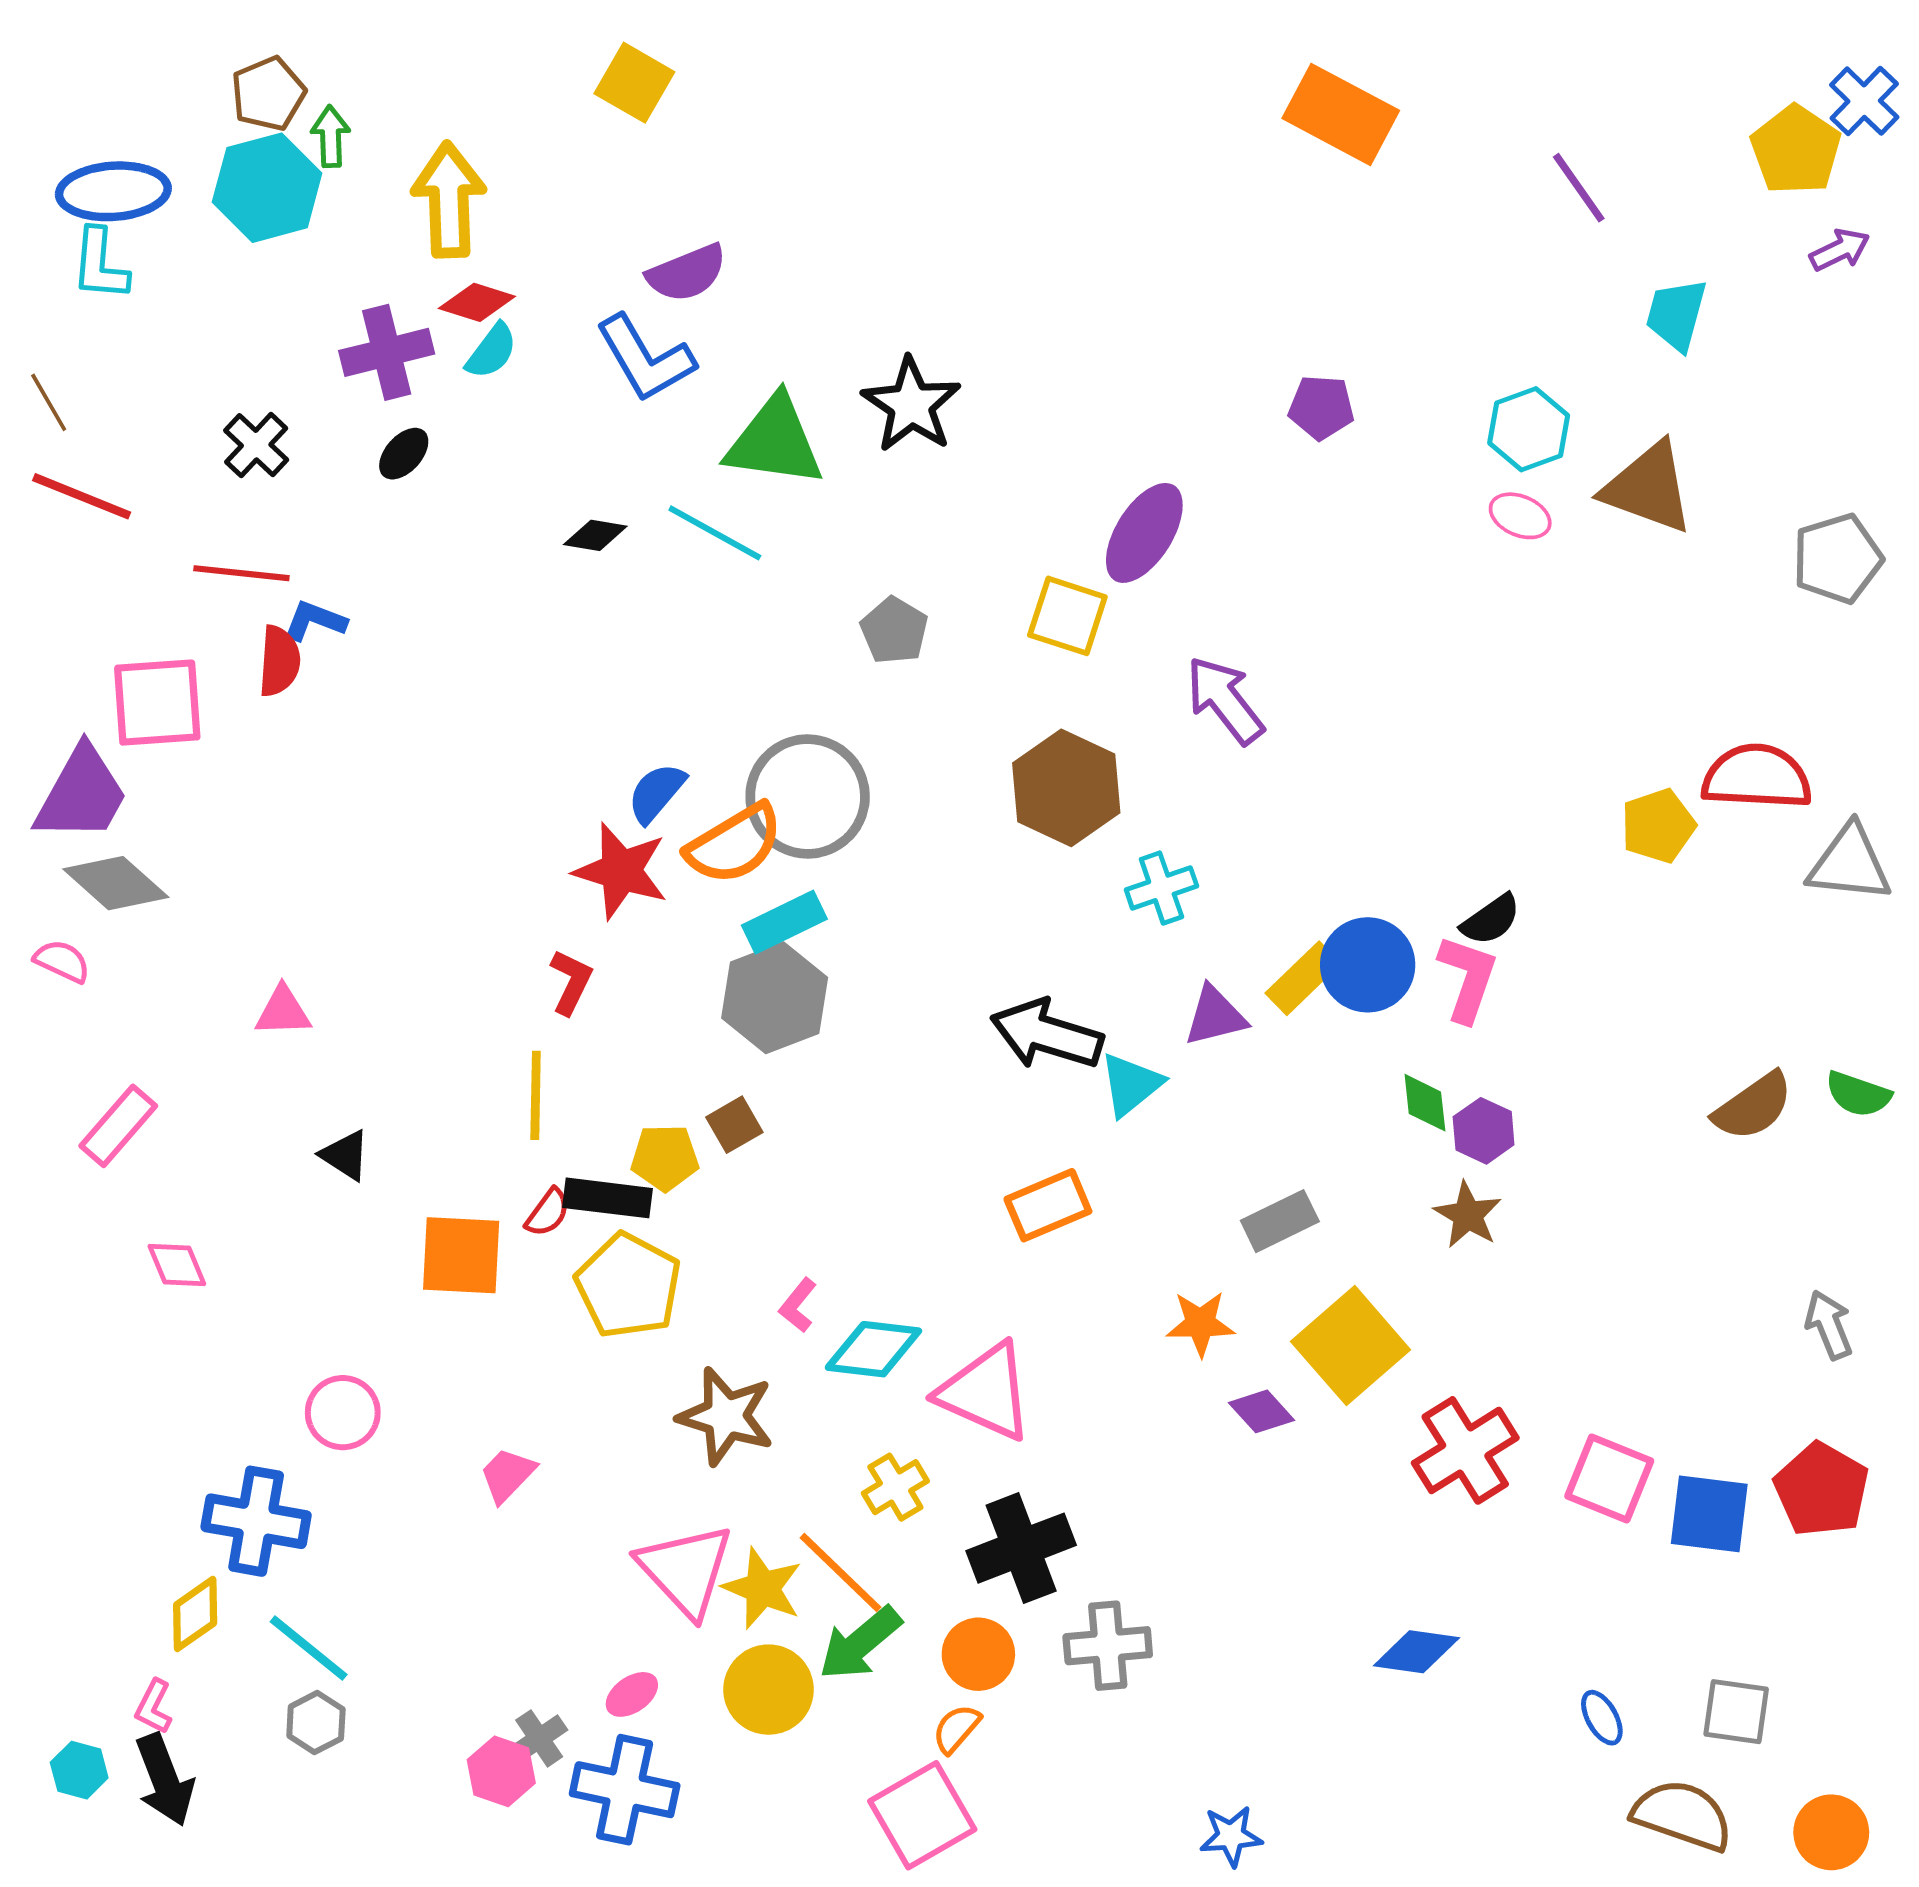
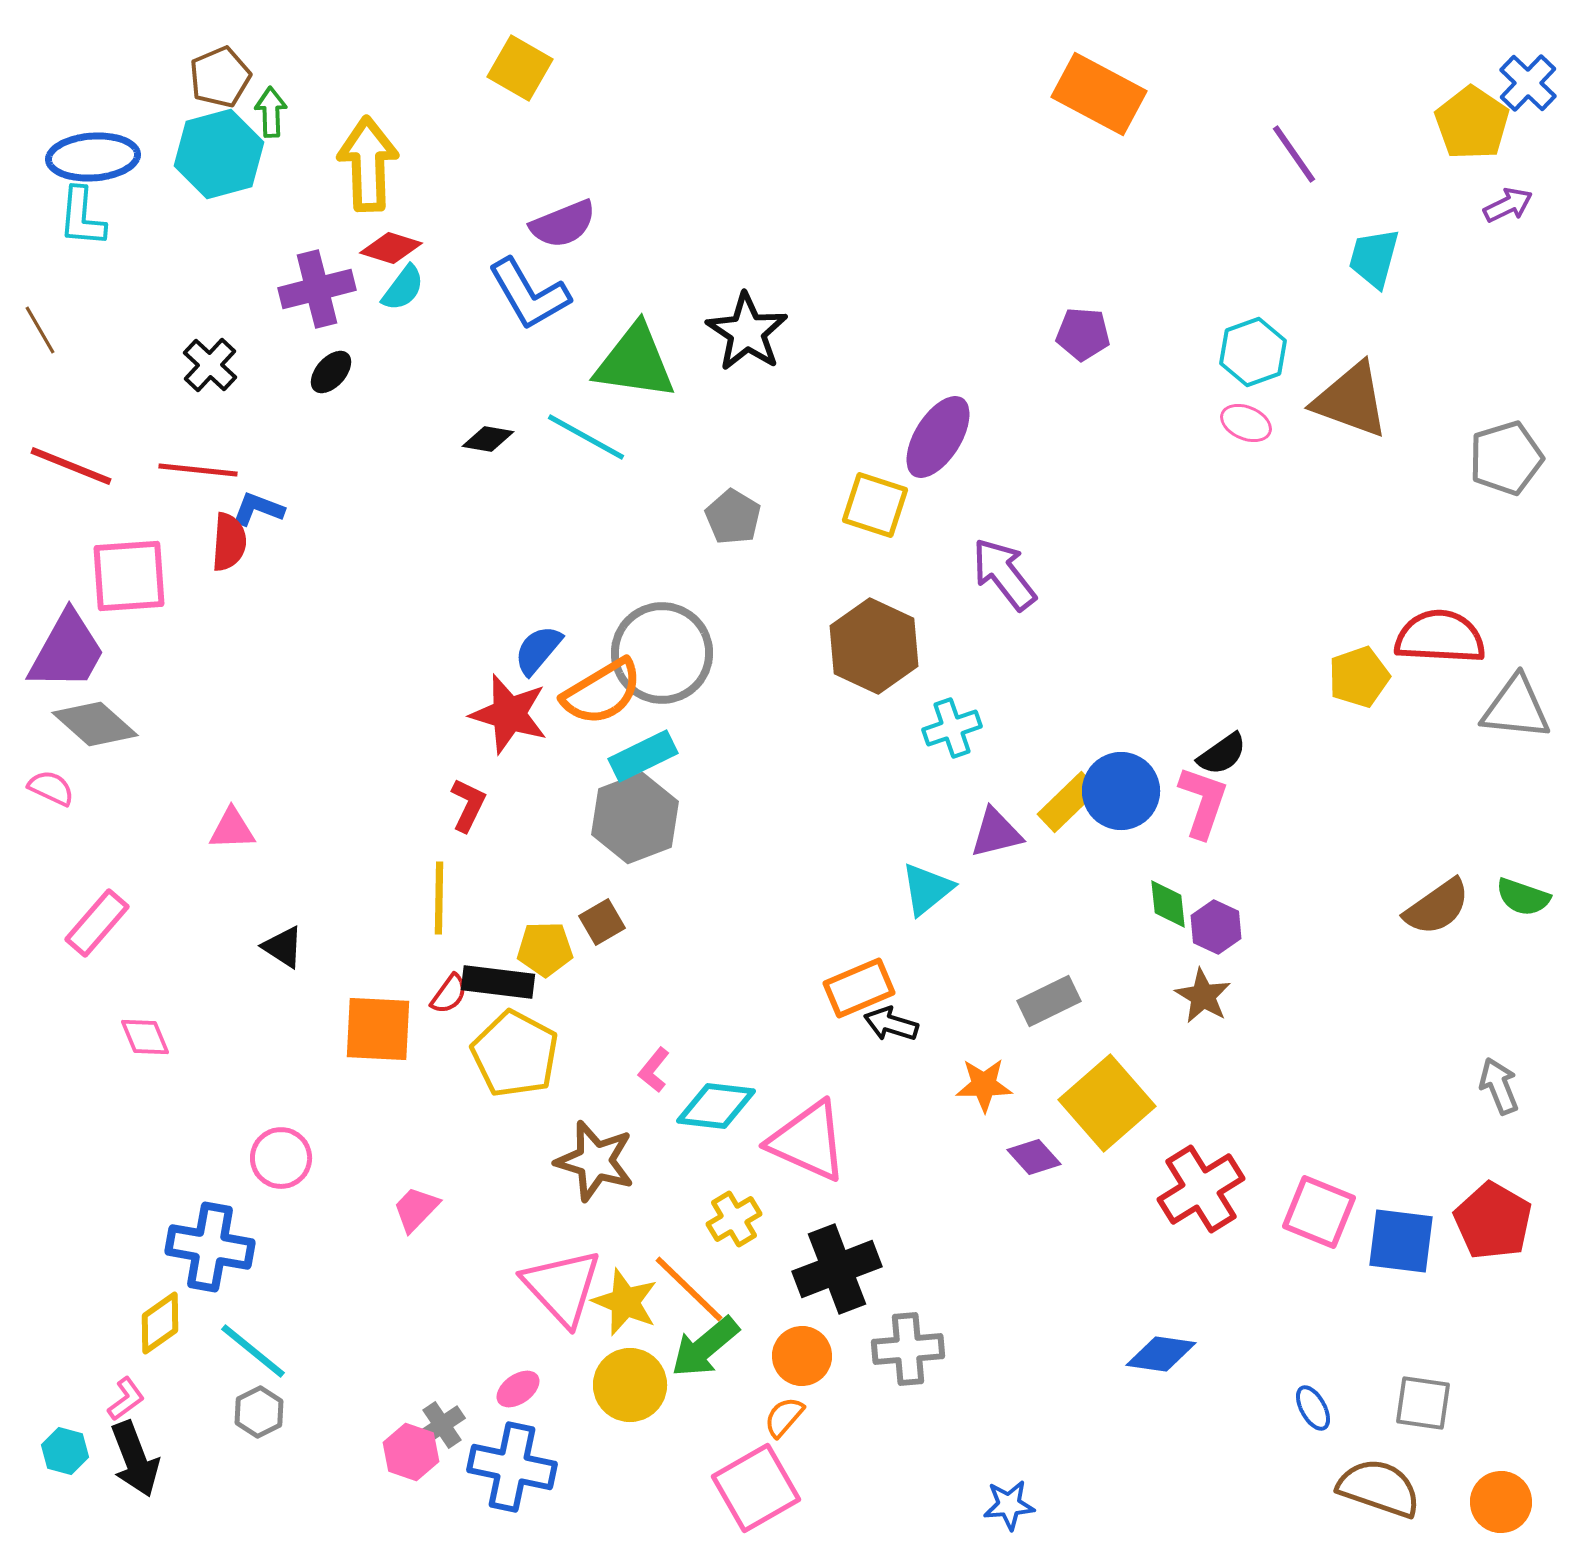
red line: (82, 496) -> (71, 466), moved
black arrow: (1047, 1034) -> (891, 1024), moved, size x0.6
pink L-shape: (154, 1707) -> (126, 1399), turned -153

